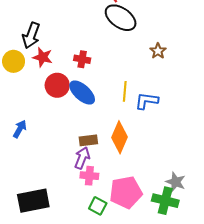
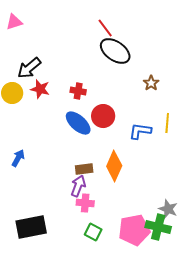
black arrow: (31, 35) -> (29, 68), turned 30
red circle: (57, 85) -> (103, 116), moved
yellow line: (125, 91) -> (167, 123), moved
pink pentagon: (126, 192) -> (134, 230), moved

